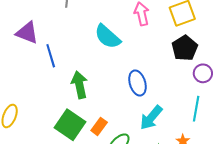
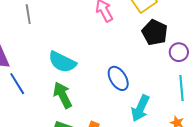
cyan semicircle: (108, 37) -> (62, 62), moved
blue line: (51, 56) -> (17, 84), moved

